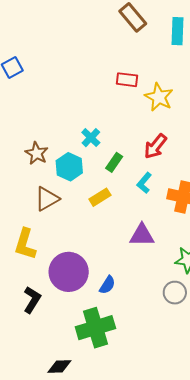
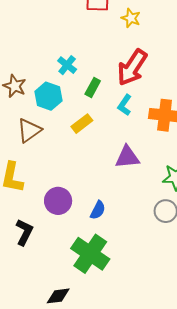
yellow star: (159, 97) -> (131, 18), size x0.7
red arrow: (155, 146) -> (132, 67), size x1.4
purple circle: (69, 272) -> (58, 201), size x0.7
green cross: (95, 328) -> (90, 254), turned -33

